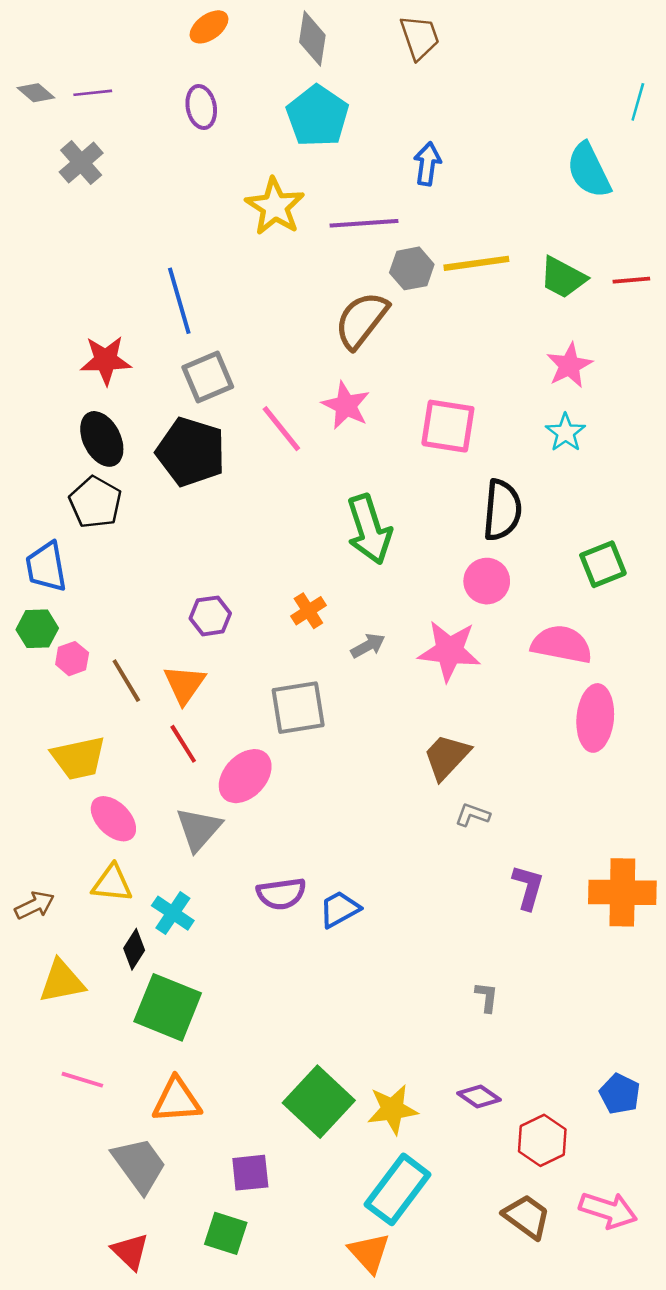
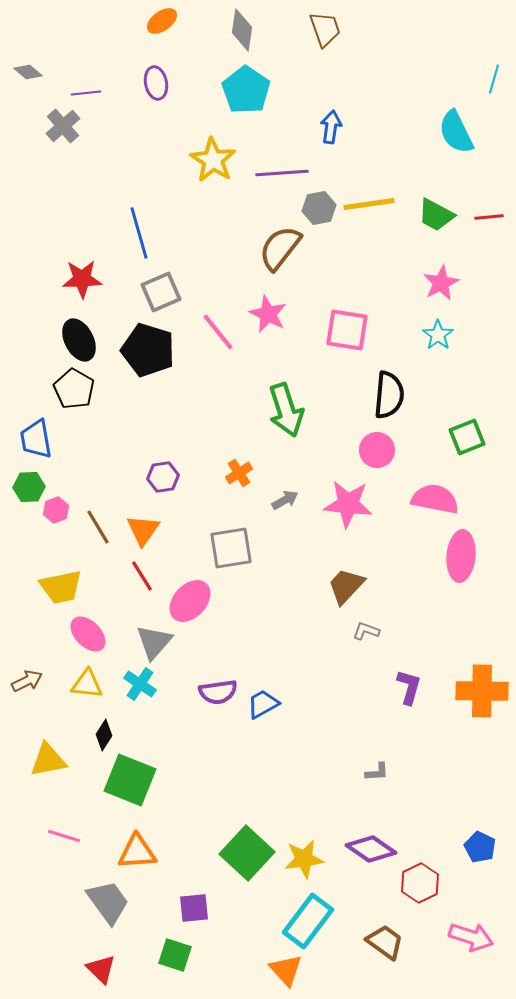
purple line: (93, 93) -> (86, 93), moved
brown arrow: (35, 905) -> (27, 681), moved
cyan cross: (173, 913) -> (140, 684), moved
gray L-shape: (487, 997) -> (377, 772), turned 80
purple diamond: (479, 1096) -> (371, 849), size x1.5
brown trapezoid: (527, 1217) -> (385, 942), moved

